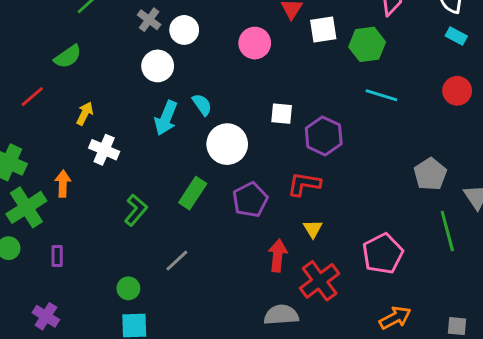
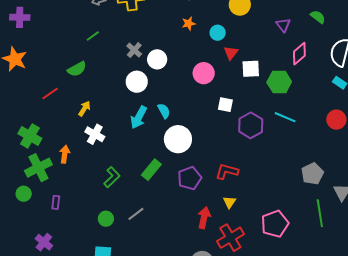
white square: (282, 114) -> (225, 105), moved
purple hexagon: (324, 136) -> (251, 125), moved
green circle: (128, 288) -> (106, 219), moved

